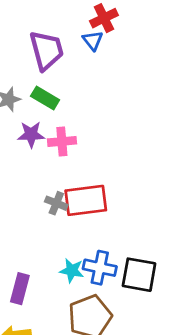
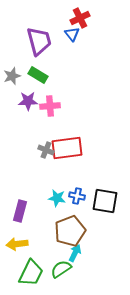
blue cross: (100, 268) -> (77, 196), size x0.7

